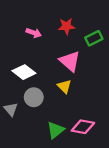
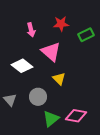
pink arrow: (34, 33) -> (31, 30), turned 56
pink triangle: (70, 61) -> (51, 52), moved
gray circle: (34, 97) -> (38, 97), moved

